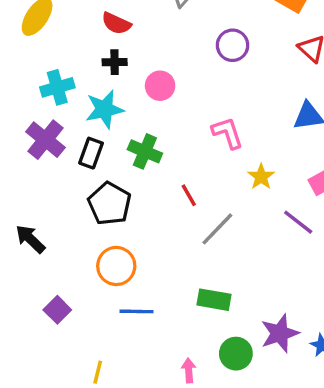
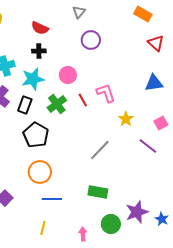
purple circle: (233, 45) -> (91, 40), moved
pink circle: (160, 86) -> (68, 75), moved
green cross: (145, 151) -> (57, 104), turned 30
red line: (189, 195) -> (83, 100), moved
yellow line: (98, 372) -> (43, 228), moved

